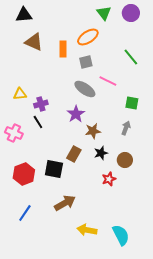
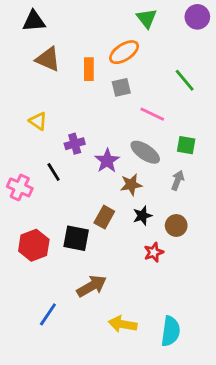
purple circle: (131, 13) -> (197, 17), moved
gray ellipse: (85, 89) -> (145, 152), moved
yellow triangle: (20, 94) -> (38, 121), moved, turned 40
purple cross: (41, 104) -> (75, 144), moved
blue line: (25, 213) -> (48, 314), moved
cyan semicircle: (121, 235) -> (171, 331), turned 35

